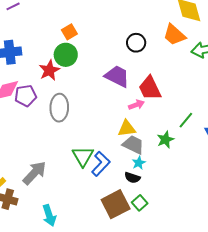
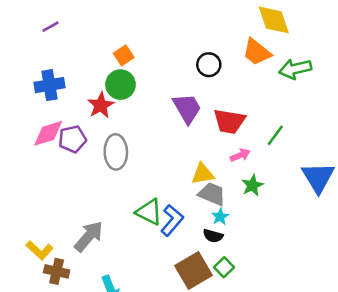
purple trapezoid: (117, 76) -> (187, 108), turned 36
red trapezoid: (150, 88) -> (229, 121), turned -52
pink arrow: (136, 105) -> (240, 155), moved
green line: (186, 120) -> (275, 135), moved
green triangle: (83, 156) -> (149, 212), turned -30

